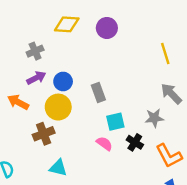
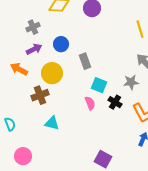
blue circle: (63, 81) -> (61, 44), moved
cyan square: (115, 122) -> (99, 85), turned 35
pink semicircle: (104, 144) -> (90, 103), turned 32

